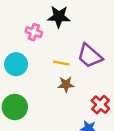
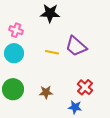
pink cross: (34, 32) -> (16, 30), moved
brown star: (66, 84) -> (46, 92), moved

